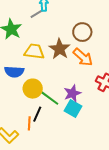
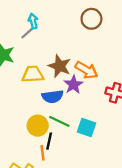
brown circle: (82, 32) -> (91, 19), moved
blue semicircle: (14, 72) -> (53, 97), moved
yellow circle: (33, 89) -> (38, 126), moved
purple star: (72, 93) -> (73, 85), moved

